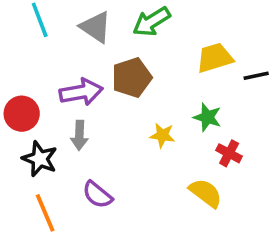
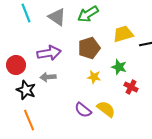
brown pentagon: (132, 78) -> (89, 48), moved
gray arrow: (79, 135) -> (48, 77), turned 84
yellow semicircle: (206, 193) -> (106, 109), moved
purple semicircle: (97, 195) -> (83, 110), moved

